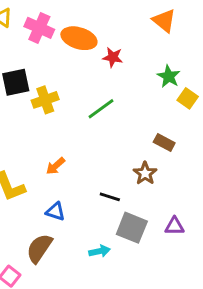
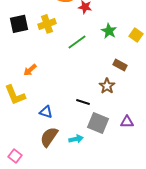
green star: (169, 76) -> (109, 31), moved
yellow cross: (45, 100) -> (47, 24), moved
orange arrow: (55, 166) -> (30, 70), moved
brown semicircle: (39, 248) -> (49, 137), moved

